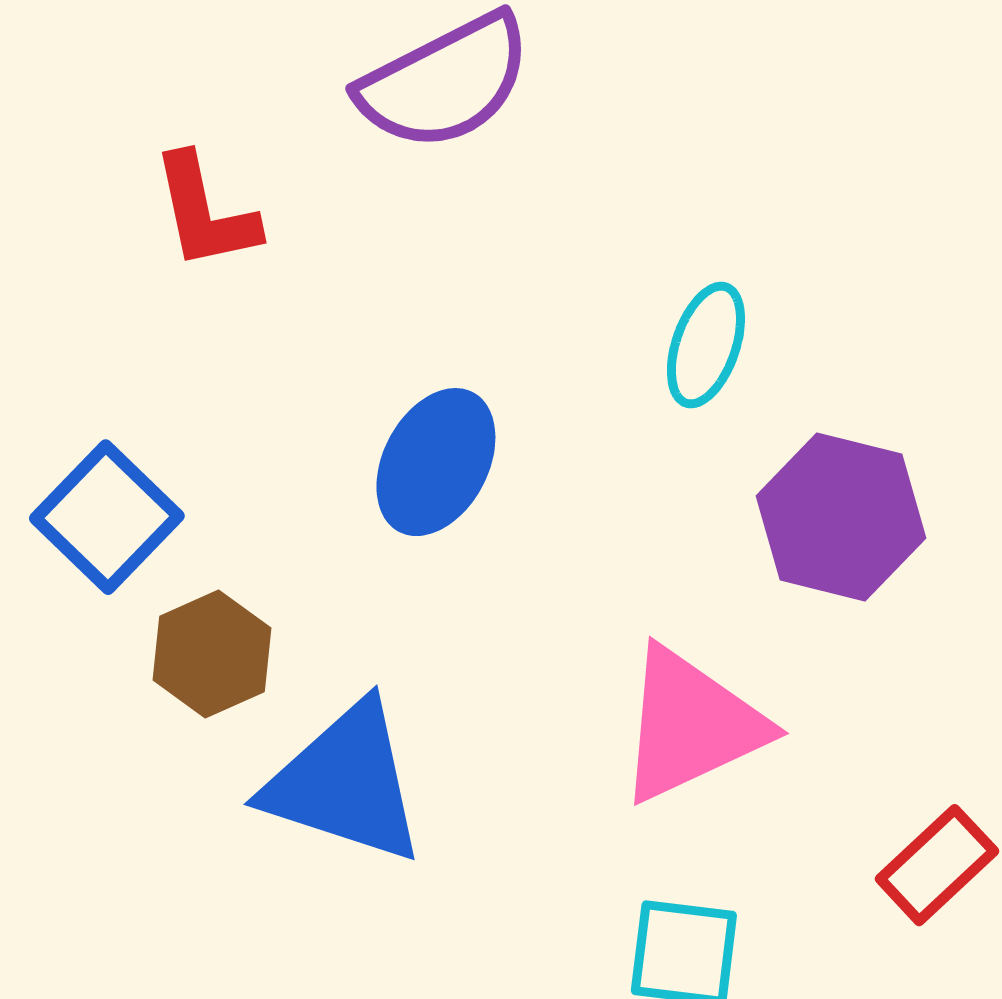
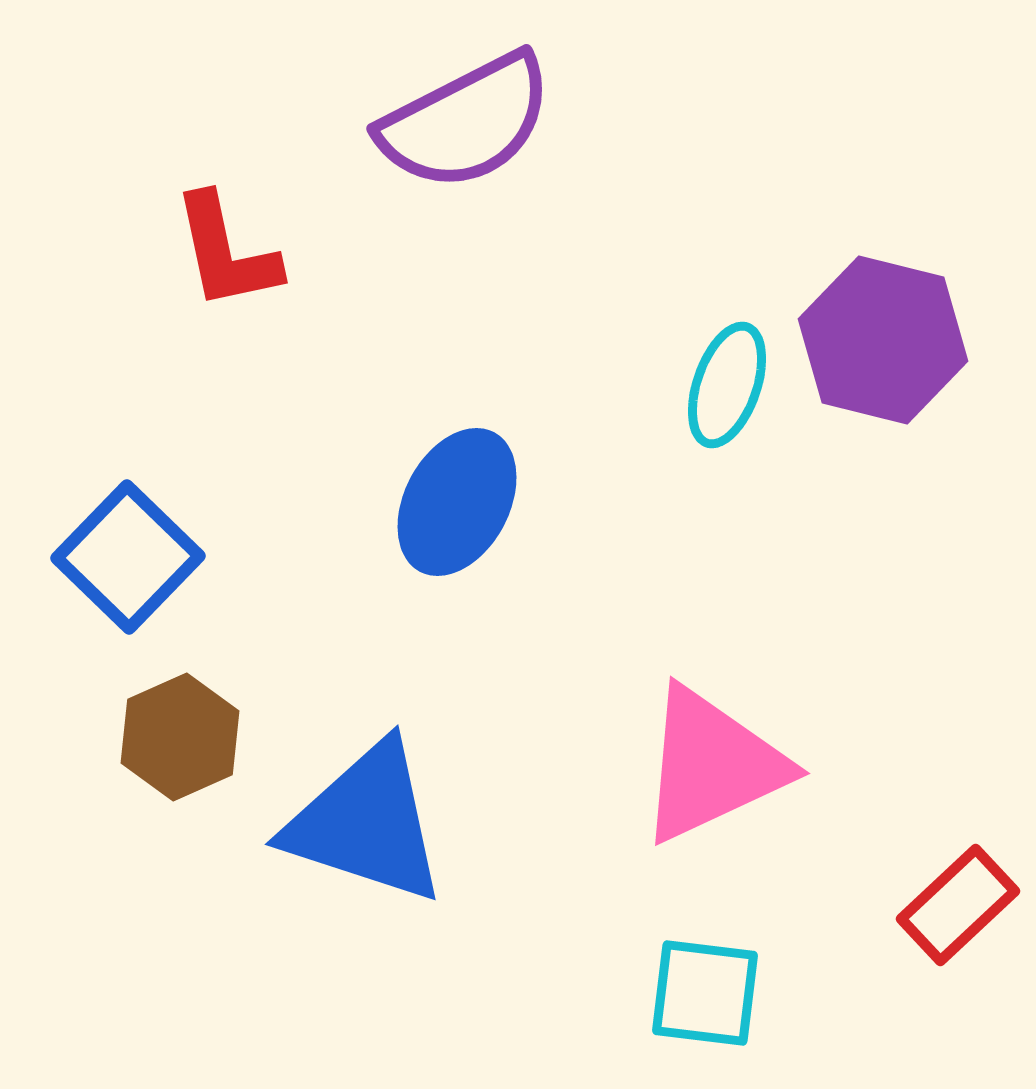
purple hexagon: (841, 517) -> (883, 340), moved
brown hexagon: (212, 654) -> (180, 737), moved

